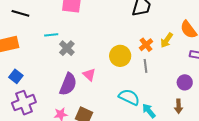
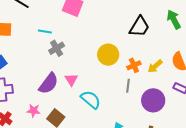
yellow circle: (120, 56) -> (108, 55), moved
purple circle: (185, 82) -> (153, 100), moved, size x1.5
cyan semicircle: (129, 97) -> (91, 100), moved

